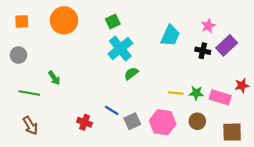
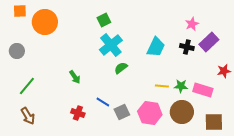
orange circle: (64, 20) -> (45, 22), moved
orange square: (22, 21) -> (20, 11), moved
cyan trapezoid: (170, 36) -> (156, 47), moved
green arrow: (54, 78) -> (75, 77), moved
red star: (242, 85) -> (224, 71), moved
green line: (29, 93) -> (27, 86), turned -60
brown circle: (197, 121) -> (182, 112), size x1.5

